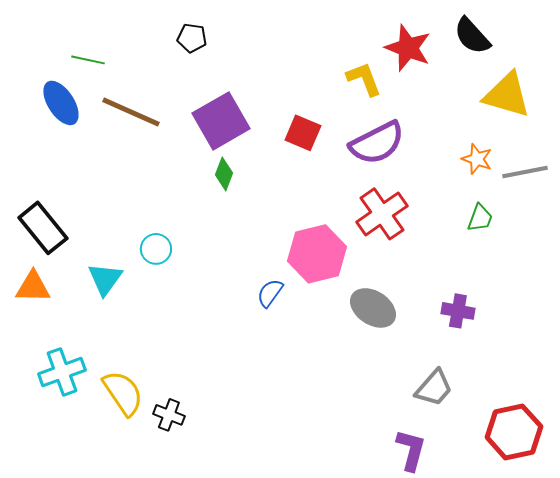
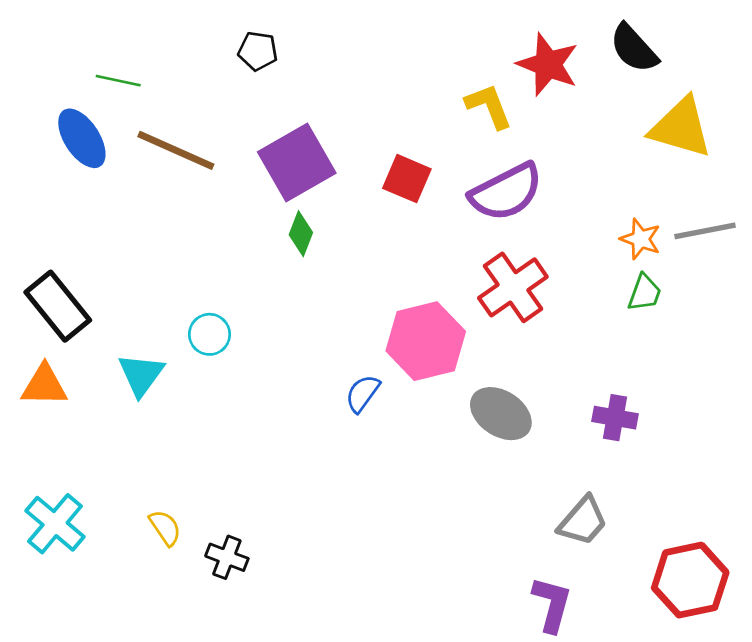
orange star: (477, 159) -> (641, 239), moved
cyan cross: (62, 372) -> (55, 524), moved, turned -30
yellow semicircle: (123, 393) -> (165, 528), size x0.6

